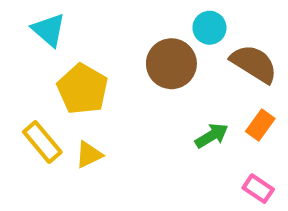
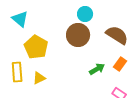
cyan circle: (209, 28) -> (85, 14), moved
yellow rectangle: (42, 142) -> (17, 72), turned 36

